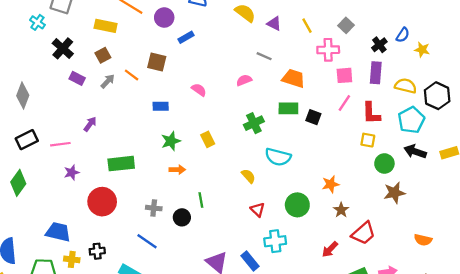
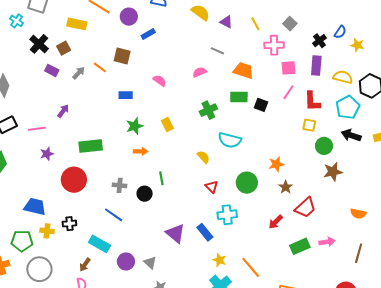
brown square: (103, 55) -> (64, 48), moved

